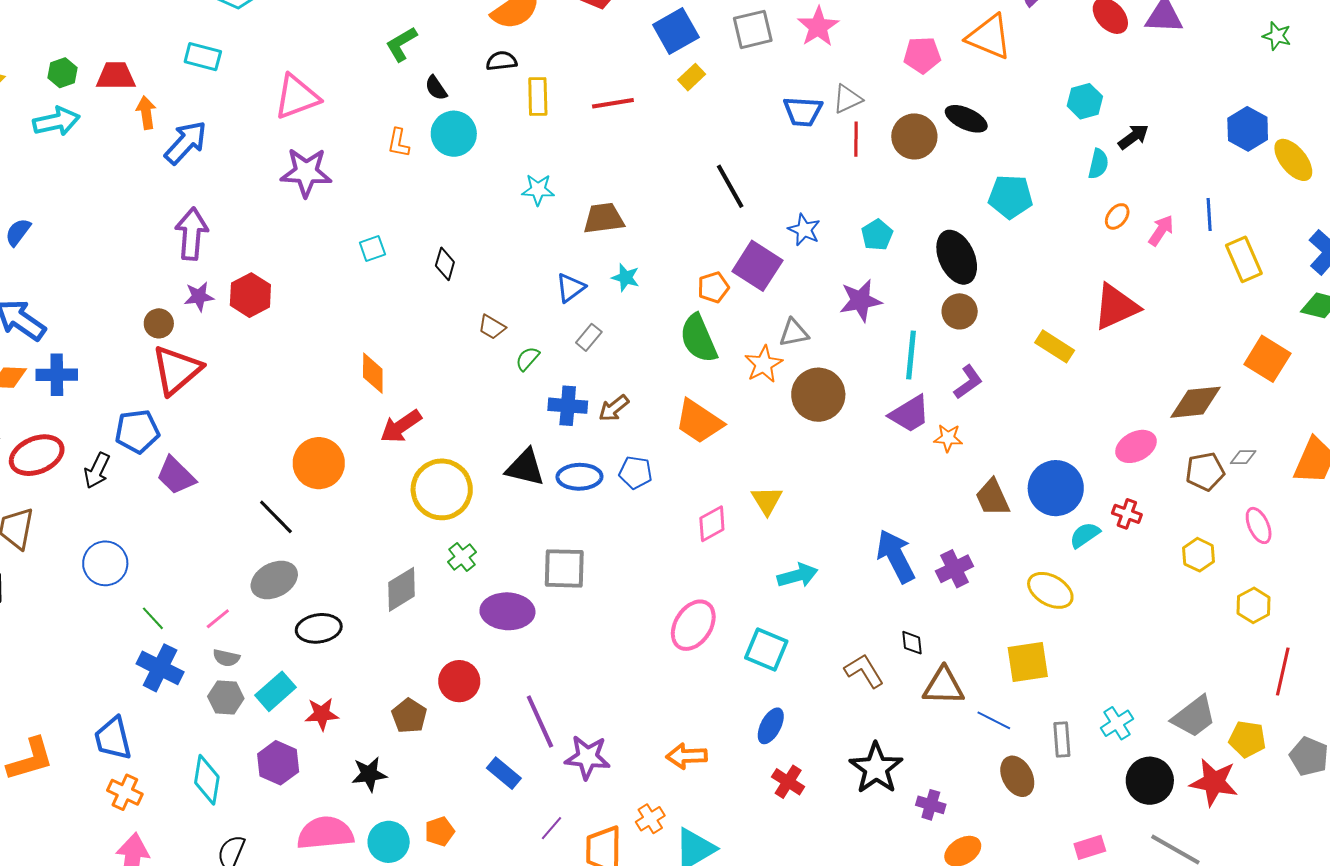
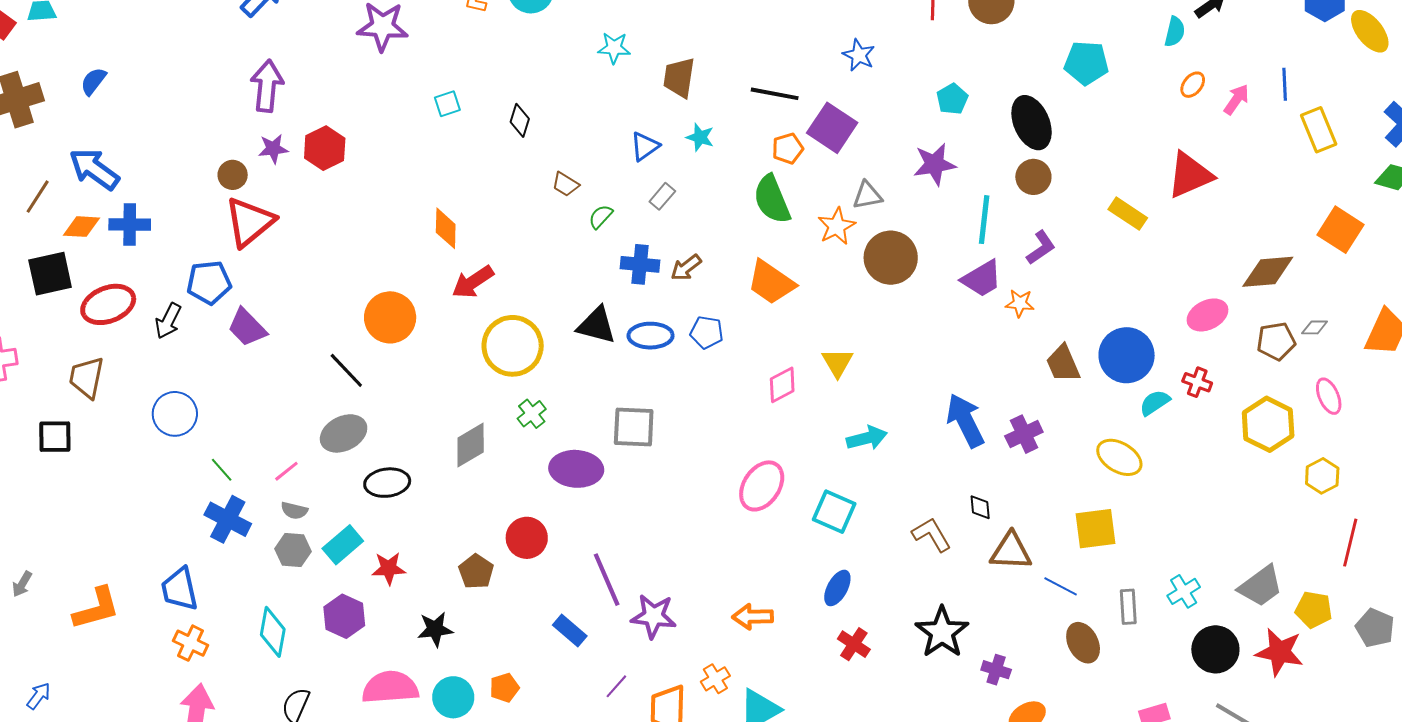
black line: (730, 186) -> (775, 94), moved, turned -51
brown trapezoid: (604, 218) -> (679, 78), turned -75
blue star: (804, 230) -> (859, 55), moved
yellow hexagon: (1199, 555) -> (1268, 424), size x1.6

